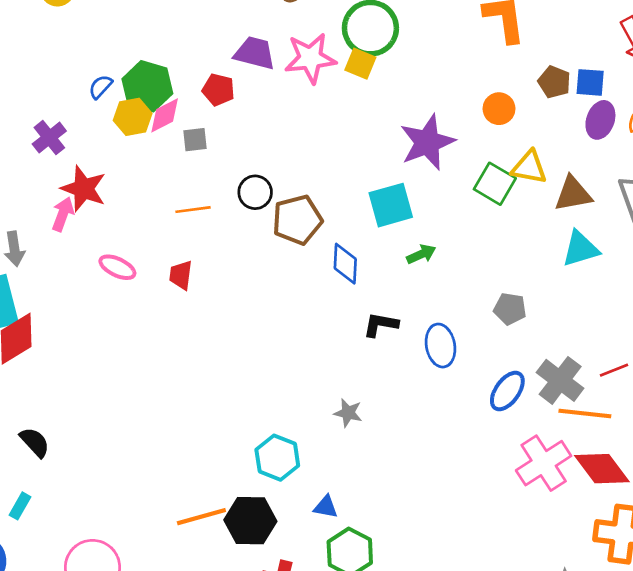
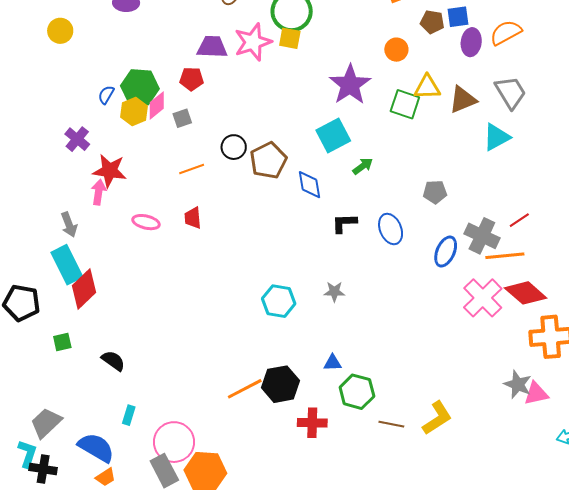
cyan triangle: (580, 249) -> (497, 137), moved
cyan hexagon: (277, 458) -> (279, 301), moved
cyan rectangle: (20, 506) -> (129, 415), moved

